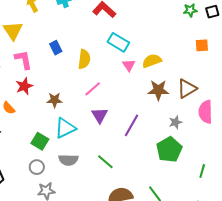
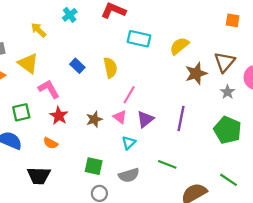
orange square: (202, 45) -> (233, 20), moved, turned 32
pink triangle: (129, 65) -> (120, 117), moved
purple triangle: (100, 115) -> (145, 119), turned 42
gray star: (175, 122) -> (228, 92), moved
cyan triangle: (65, 128) -> (129, 143), moved, size x0.6

